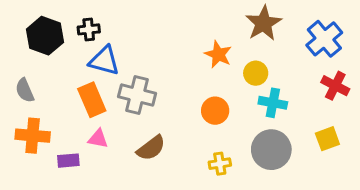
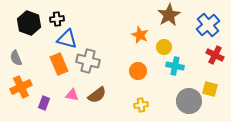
orange cross: (33, 136) -> (21, 87), turned -30
pink triangle: (98, 139) -> (72, 95), moved
yellow square: (327, 139) -> (210, 89), turned 35
gray circle: (271, 150) -> (189, 101), moved
purple rectangle: (68, 161) -> (44, 103), turned -64

